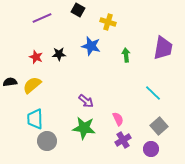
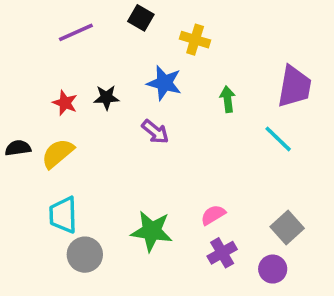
cyan line: (153, 93) -> (278, 139), moved
purple arrow: (86, 101) -> (155, 132), moved
pink semicircle: (118, 119) -> (213, 215), turned -96

